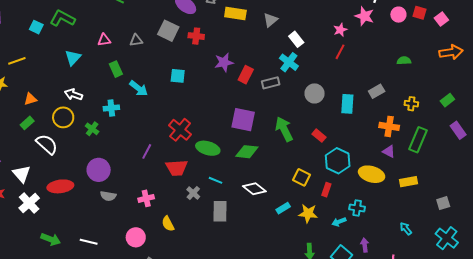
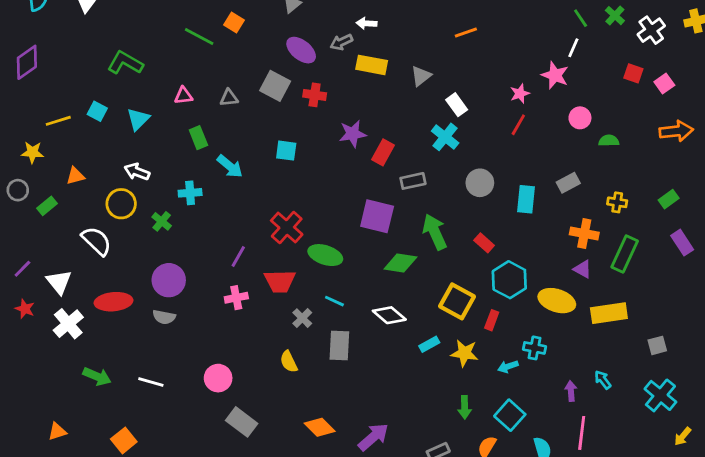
pink circle: (398, 15) -> (580, 118), moved
cyan square: (36, 27) -> (97, 111), moved
gray rectangle: (271, 83) -> (413, 181), moved
green rectangle: (27, 123) -> (47, 206), moved
green diamond: (247, 152) -> (400, 263), moved
yellow square: (301, 177) -> (457, 301), size x1.4
yellow rectangle: (408, 182) -> (609, 313), size x1.4
gray semicircle: (108, 196) -> (164, 317), moved
pink cross: (146, 198) -> (236, 298), moved
yellow semicircle: (168, 224) -> (289, 362), moved
purple arrow: (365, 245) -> (571, 391), moved

